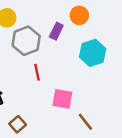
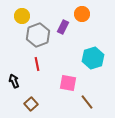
cyan hexagon: (93, 53) -> (93, 58), moved
red line: (37, 72) -> (37, 64), moved

